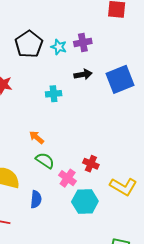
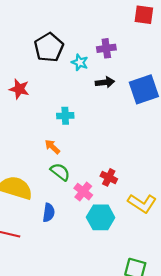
cyan star: (59, 47) -> (80, 62), moved
cyan cross: (54, 94) -> (65, 116), moved

